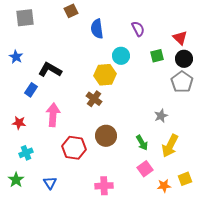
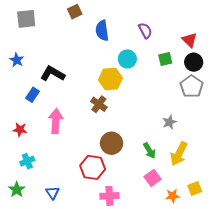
red hexagon: (74, 148) -> (93, 167), moved

